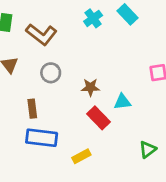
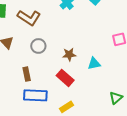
red rectangle: (99, 118) -> (65, 78), moved

